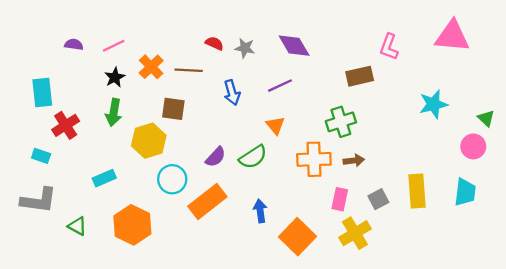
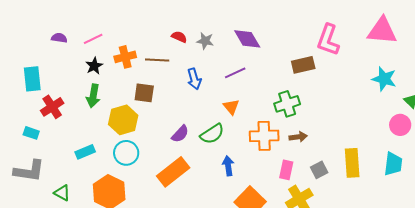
pink L-shape: (389, 47) -> (328, 40), size x1.4
orange cross: (151, 67) -> (125, 57), turned 30
cyan star: (433, 104) -> (384, 79), moved, turned 30
cyan circle: (172, 179) -> (126, 153), moved
blue arrow: (260, 211) -> (228, 166), moved

